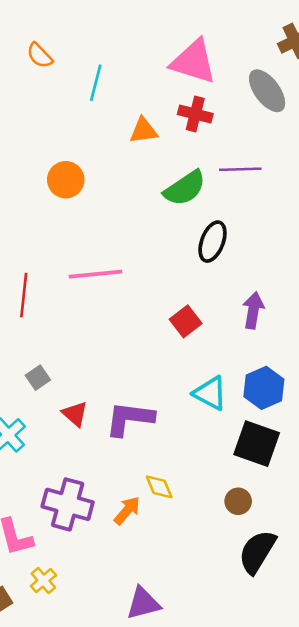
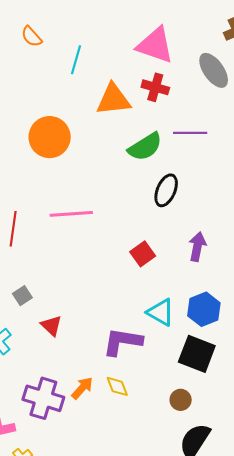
orange triangle: (144, 131) -> (113, 99), size x1.5
orange circle: (66, 180) -> (50, 137), size x1.4
purple L-shape: (130, 419) -> (122, 342), moved
orange arrow: (127, 511) -> (82, 388), moved

